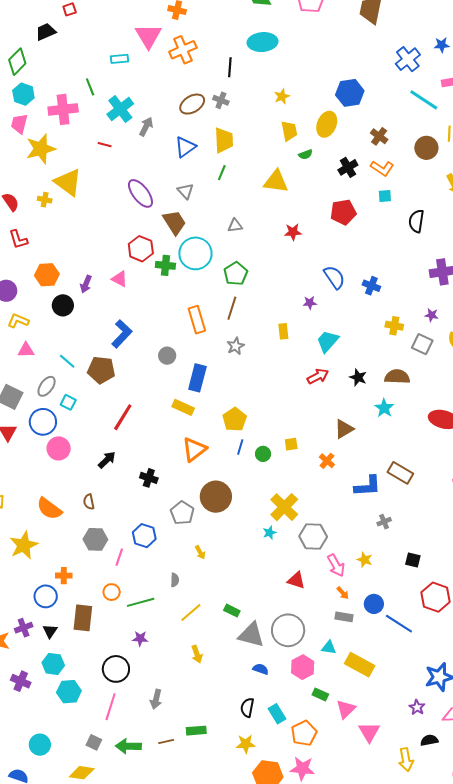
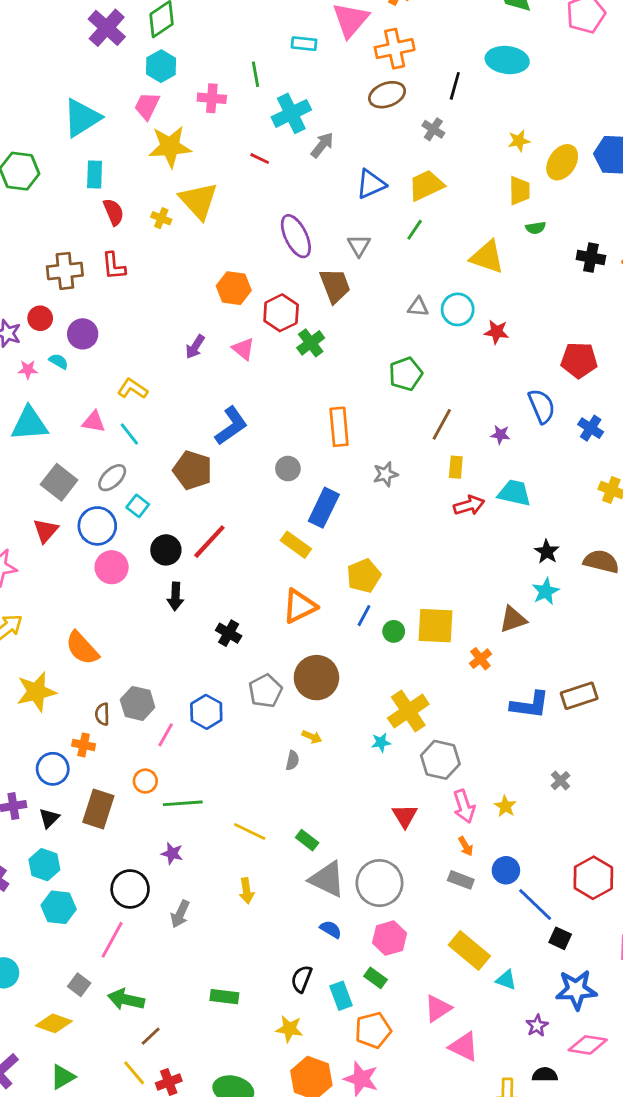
brown ellipse: (192, 104) -> (387, 95), moved
pink cross: (63, 109) -> (212, 98), size x0.7
yellow ellipse: (327, 124) -> (562, 162), moved
yellow trapezoid: (224, 140) -> (426, 185), turned -124
black cross: (348, 167) -> (591, 258), turned 30
red pentagon: (343, 212) -> (579, 360), moved
cyan circle: (195, 253) -> (458, 309), moved, size x0.7
green cross: (165, 265) -> (311, 343), turned 36
orange hexagon: (47, 275) -> (234, 288), moved
black circle: (63, 305) -> (166, 550), moved
brown line: (232, 308) -> (442, 424), moved
yellow L-shape: (18, 321) -> (133, 389), moved
cyan trapezoid: (328, 341) -> (514, 493), turned 50
cyan line: (67, 361) -> (129, 434), moved
red arrow: (318, 376) -> (469, 505), moved
cyan star: (384, 408) -> (546, 591), moved
yellow square: (291, 444) -> (435, 626), size x2.0
black arrow: (107, 460) -> (175, 596), turned 126
brown rectangle: (400, 473) -> (579, 696), turned -60
brown semicircle: (89, 502) -> (102, 714), moved
gray cross: (384, 522) -> (561, 781), moved, turned -32
yellow arrow: (200, 552) -> (312, 737), moved, turned -48
black square: (413, 560) -> (560, 938), moved
gray semicircle: (175, 580) -> (292, 760), moved
red triangle: (296, 580) -> (405, 816), turned 30
yellow line: (191, 613) -> (250, 831), turned 55
cyan triangle: (329, 647) -> (506, 980), moved
green rectangle: (320, 694) -> (376, 978), moved
gray arrow: (156, 699) -> (180, 914), moved
pink triangle: (369, 732) -> (464, 1047), turned -45
brown line: (166, 741) -> (151, 1036), moved, turned -42

